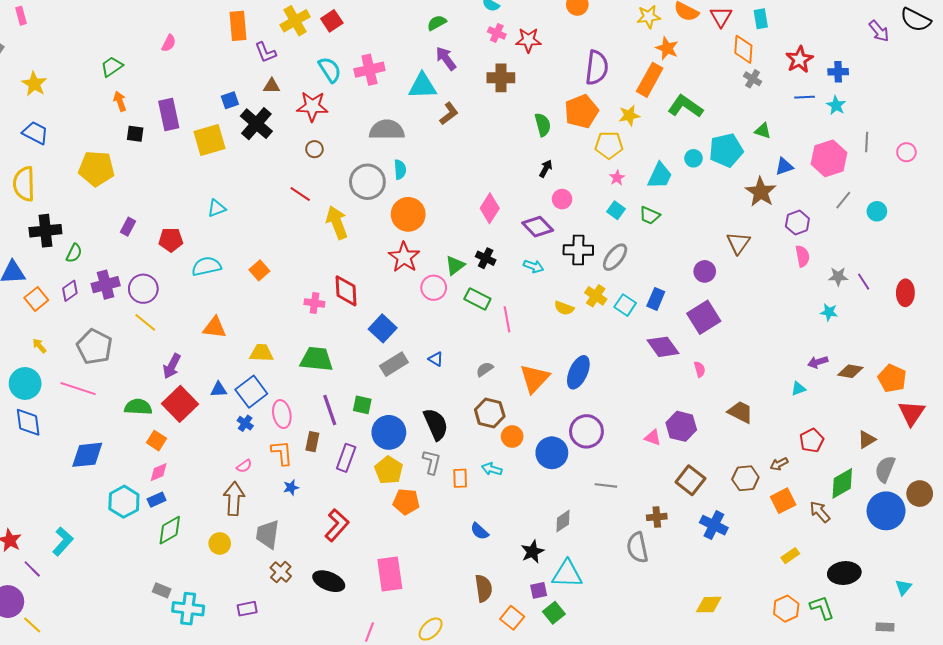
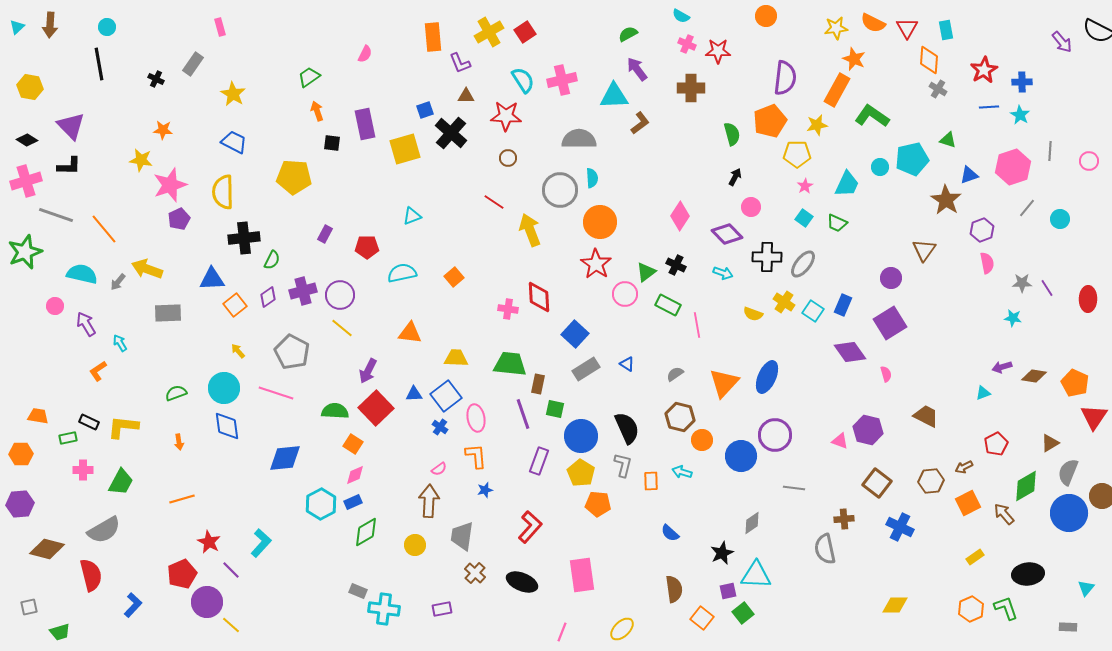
brown rectangle: (312, 442) -> (538, 384), moved

